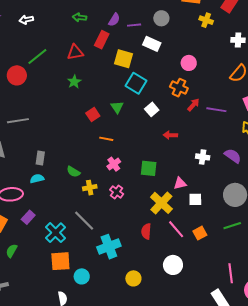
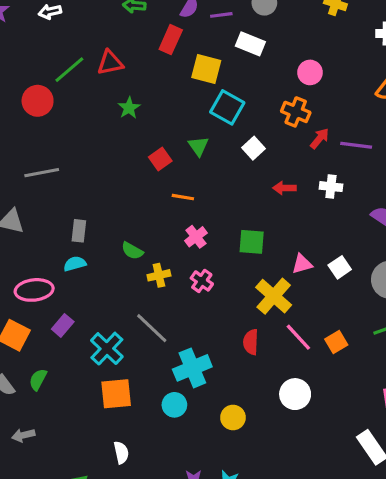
red triangle: (75, 52) -> (110, 63), moved
white cross: (203, 157) -> (331, 187), moved
white square: (195, 199) -> (340, 267), moved, turned -32
cyan circle: (82, 276) -> (174, 405), moved

